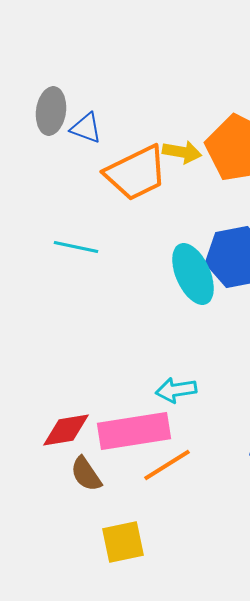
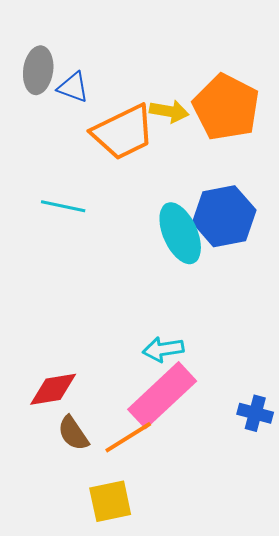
pink rectangle: (134, 431) -> (162, 395), moved, turned -34
orange line: (167, 465) -> (128, 437), moved

